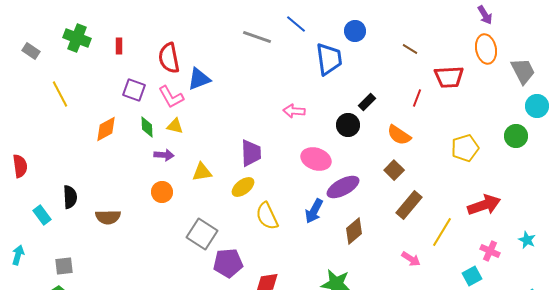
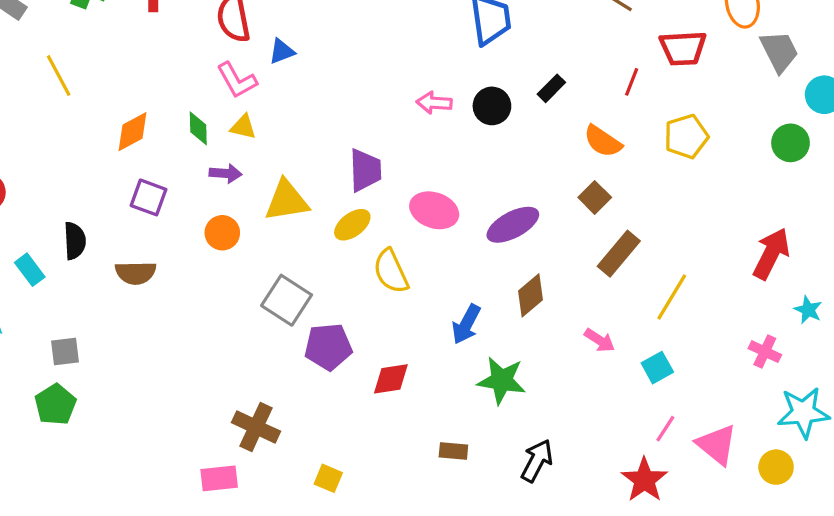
gray trapezoid: (523, 71) -> (779, 51), moved
blue triangle: (199, 79) -> (282, 51), size x0.7
purple square: (134, 90) -> (148, 197), moved
black circle: (348, 125) -> (492, 106), moved
yellow pentagon: (465, 148) -> (686, 136), moved
pink ellipse: (316, 159) -> (434, 210), moved
yellow triangle: (202, 172) -> (287, 201), size x1.4
red arrow: (484, 205) -> (771, 254), moved, turned -44
blue arrow: (314, 211) -> (466, 324), moved
pink cross: (490, 251) -> (765, 352), moved
pink arrow: (411, 259) -> (600, 340), moved
cyan square: (472, 276) -> (657, 368), moved

